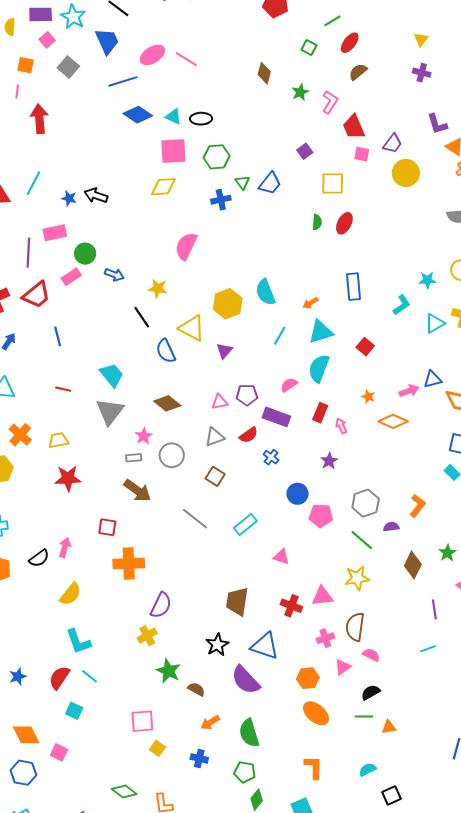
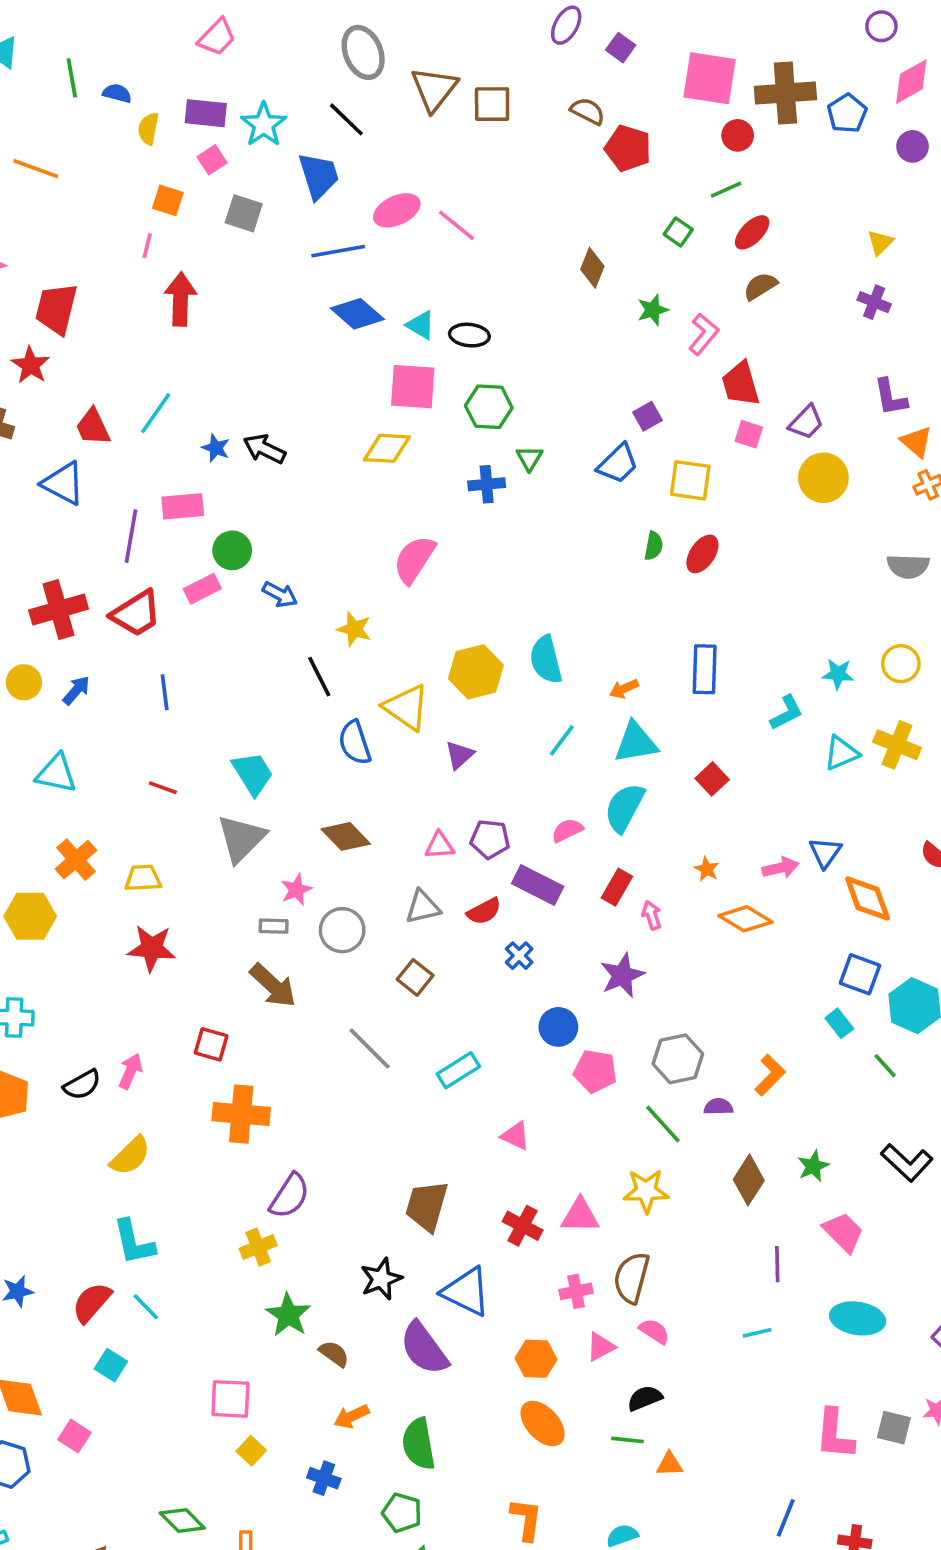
gray square: (68, 67) -> (244, 213), turned -30
blue trapezoid: (270, 183) -> (618, 464), moved
blue triangle: (433, 379) -> (825, 852), turned -48
purple star: (329, 461) -> (622, 975), size x1.4

